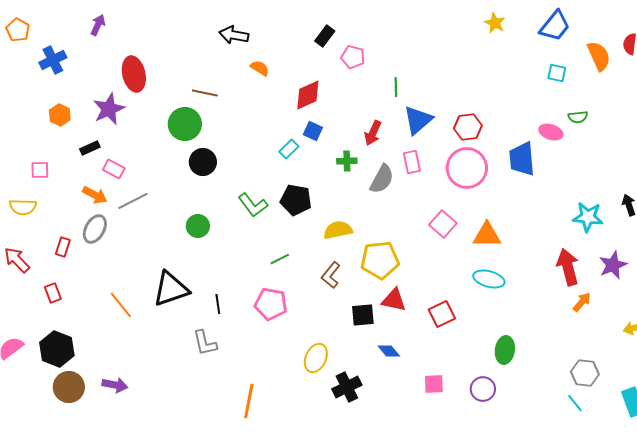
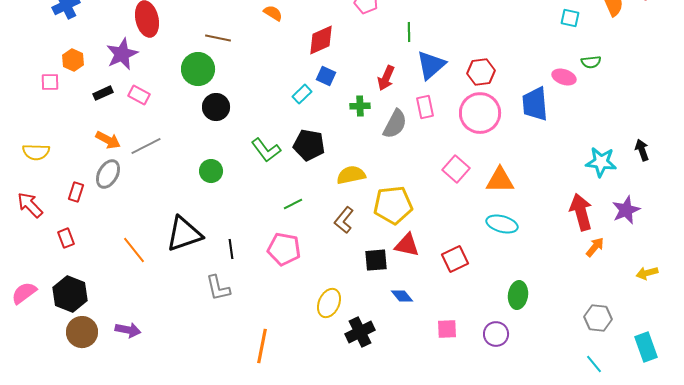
pink rectangle: (114, 169) -> (139, 95), moved
pink square: (40, 170) -> (50, 82), moved
cyan line: (575, 403) -> (594, 364), moved

